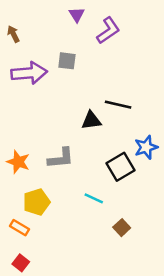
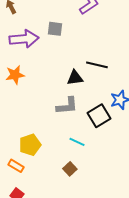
gray L-shape: (61, 158) -> (67, 106), moved
orange star: (18, 162) -> (15, 75), moved, turned -30
brown square: (122, 228) -> (70, 169), moved

